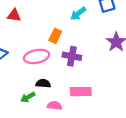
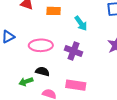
cyan arrow: (78, 14) -> (81, 23), moved, turned -98
orange rectangle: (55, 36) -> (54, 11), moved, turned 56

